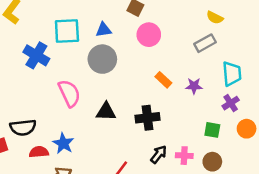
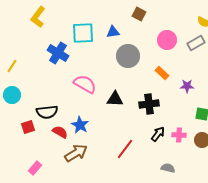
pink circle: (149, 35) -> (167, 40), moved
gray circle: (102, 59) -> (128, 56), moved
purple star: (194, 86) -> (187, 86), moved
pink semicircle: (69, 93) -> (85, 84), turned -35
red semicircle: (39, 152) -> (60, 132), turned 35

